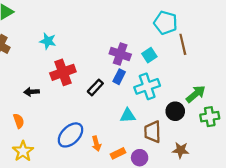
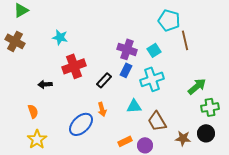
black circle: (175, 111) -> (206, 133), moved
brown trapezoid: (153, 132) -> (157, 121), turned -30
orange arrow: (96, 144) -> (102, 109), moved

